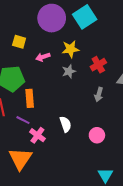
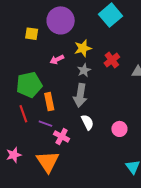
cyan square: (85, 17) -> (110, 15), moved
yellow square: (19, 42) -> (32, 34), moved
gray arrow: (99, 94) -> (80, 95), moved, size x1.6

